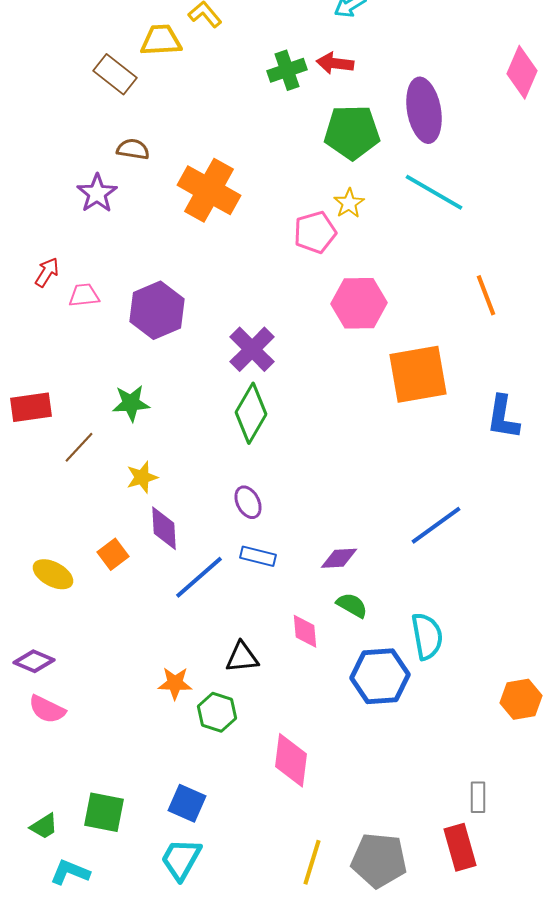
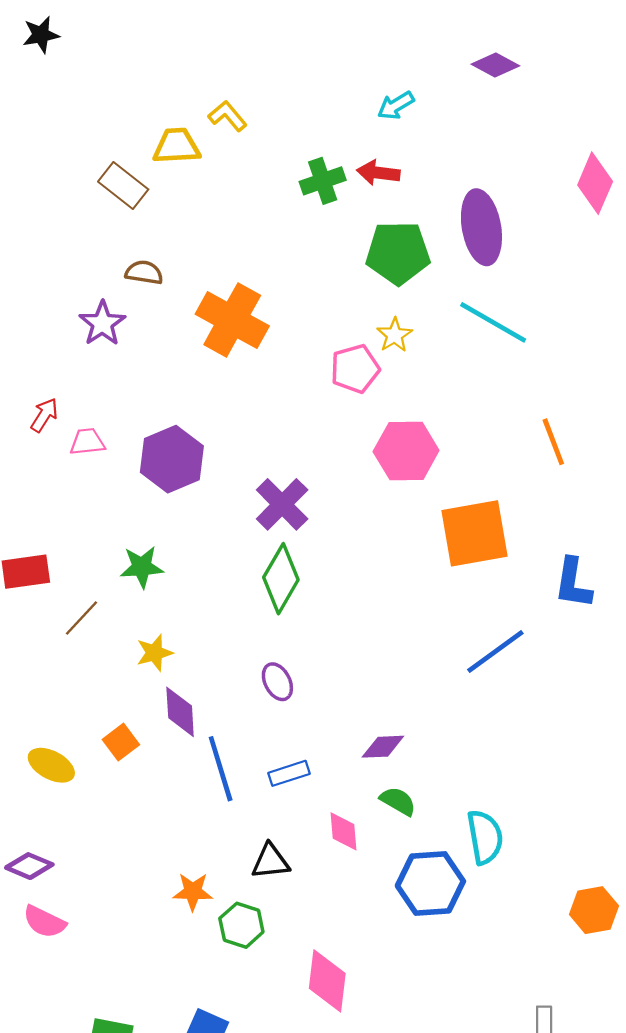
blue line: (436, 525) -> (495, 652), moved
blue rectangle: (258, 556) -> (289, 773), moved, turned -32
blue line: (199, 577) -> (221, 769), turned -66

